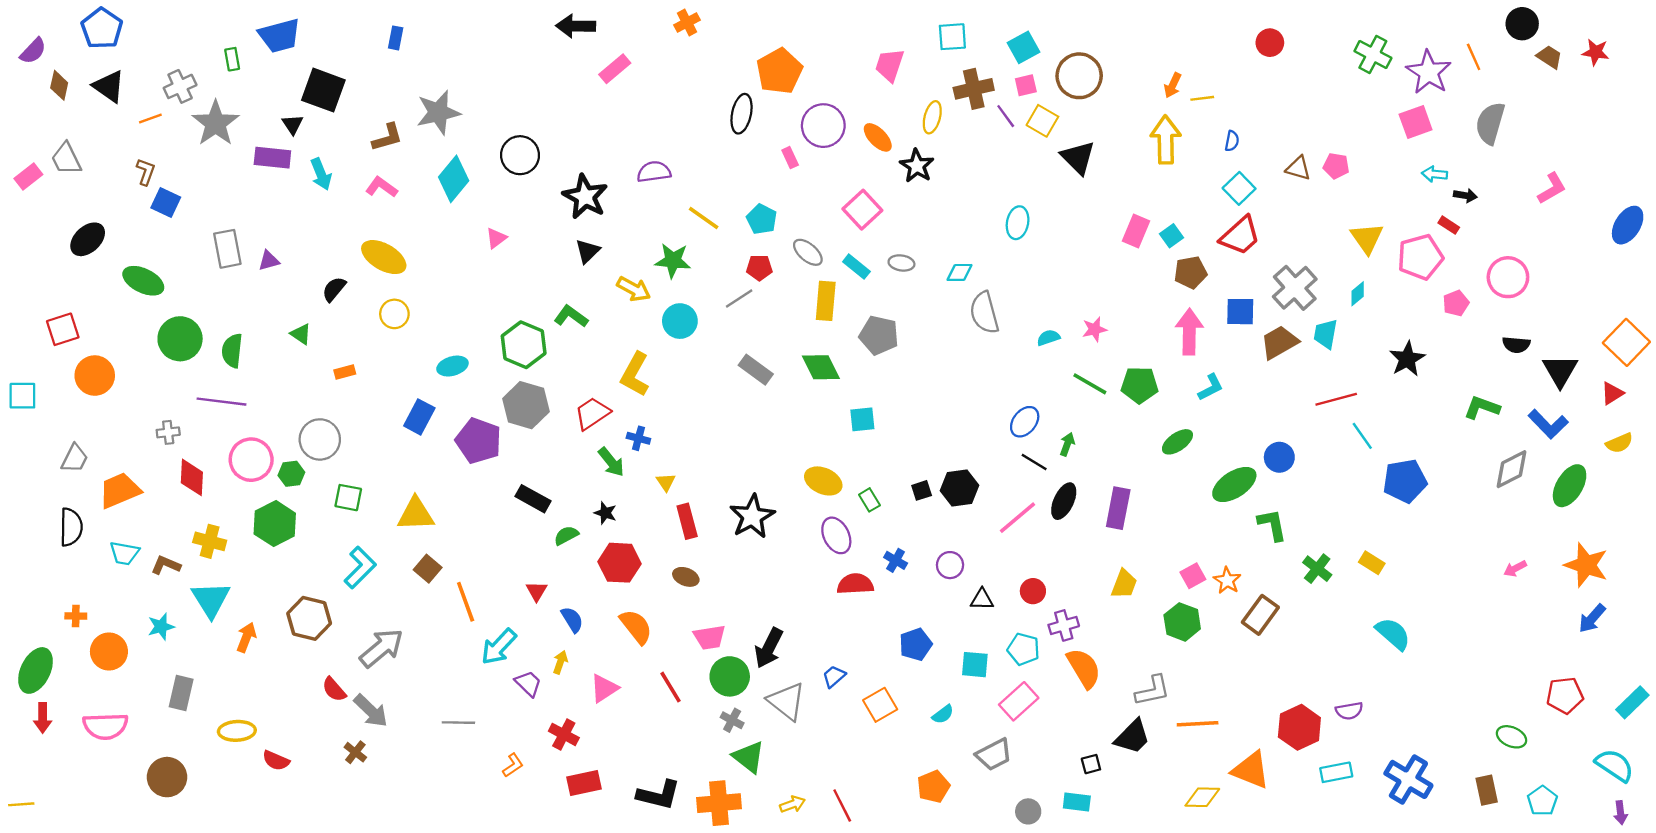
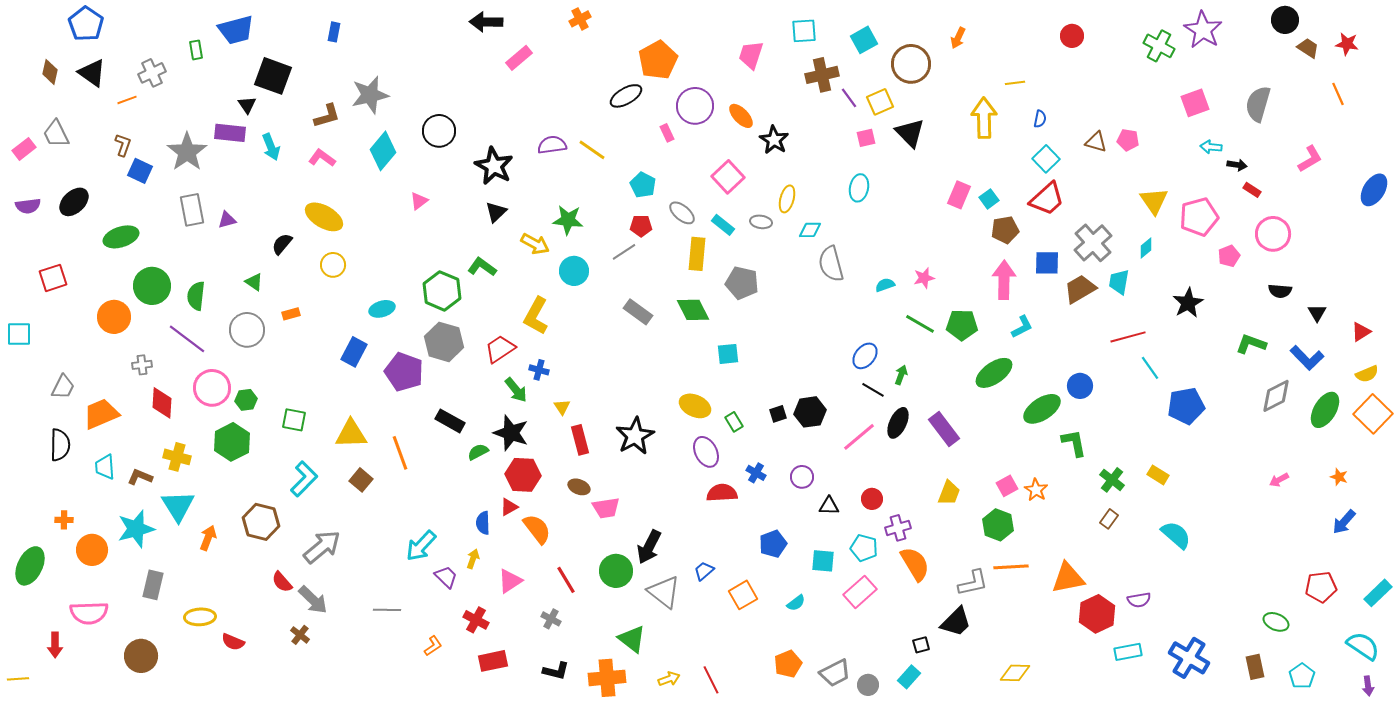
purple semicircle: (33, 51) -> (28, 206), moved, turned 40
orange line: (1474, 57) -> (1338, 94), moved
purple star: (1429, 72) -> (1203, 30), moved
pink square: (1026, 85) -> (866, 138), moved
orange arrow: (1173, 85) -> (958, 38), moved
black ellipse: (742, 114) -> (626, 96), turned 48
yellow ellipse: (932, 117) -> (787, 199), moved
yellow square: (1042, 121) -> (880, 102), turned 36
gray star: (216, 123) -> (187, 152), moved
yellow line: (704, 218) -> (592, 150), moved
red rectangle: (1449, 225) -> (1252, 190), moved
green ellipse: (143, 281) -> (121, 237), turned -44
orange square: (1626, 342) -> (1373, 414), moved
black triangle: (1560, 371) -> (1317, 313), size x0.6
orange circle: (95, 376) -> (114, 317), moved
purple line: (221, 402) -> (187, 339), turned 30
gray circle: (320, 439) -> (247, 330), moved
green ellipse: (1177, 442) -> (994, 373), size x1.4
purple rectangle: (1118, 508) -> (944, 429), turned -48
black star: (605, 513) -> (511, 433), size x1.8
cyan trapezoid: (124, 553) -> (105, 467), turned 76
orange star: (1586, 565) -> (1339, 477), size x0.5
red triangle: (537, 591) -> (509, 507), moved, turned 30
orange line: (466, 602) -> (400, 453), moved
brown rectangle: (1260, 615) -> (1109, 519), moved, size x0.6
blue semicircle: (572, 620) -> (483, 523), turned -150
cyan star: (161, 627) -> (136, 529), size x1.6
pink trapezoid: (710, 637) -> (606, 508), moved
red arrow: (43, 718) -> (55, 645), moved
gray cross: (732, 720) -> (551, 619), moved
orange line: (1198, 724) -> (1011, 567), moved
gray trapezoid: (994, 755) -> (835, 673), moved
orange triangle: (1251, 770) -> (1068, 578), moved, turned -33
black L-shape: (659, 795) -> (556, 671), size x0.7
cyan rectangle: (1077, 802) -> (909, 677), turned -55

